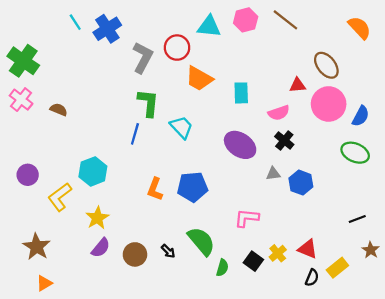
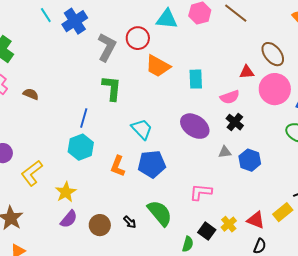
cyan trapezoid: (181, 127) -> (142, 129), moved
blue line: (135, 134) -> (84, 118), moved
cyan hexagon: (93, 171) -> (81, 147), moved
green semicircle: (222, 268) -> (188, 244), moved
yellow rectangle: (337, 268) -> (283, 212), moved

